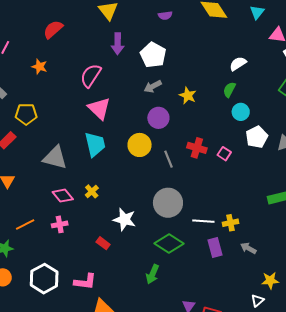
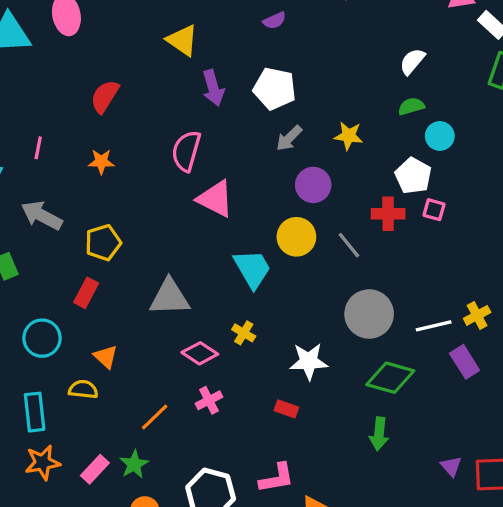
green semicircle: (229, 90) -> (411, 106), turned 63
white pentagon: (257, 137) -> (413, 176), moved
cyan trapezoid: (95, 144) -> (252, 269), moved

